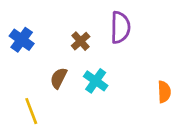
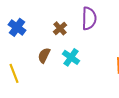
yellow line: (31, 111) -> (14, 73), moved

